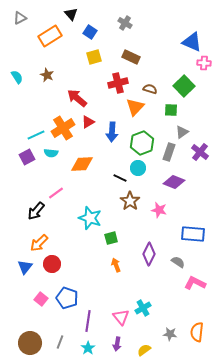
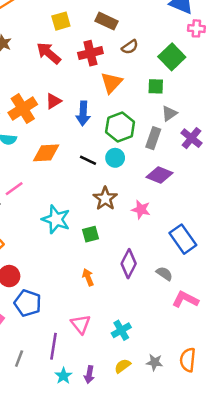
brown semicircle: (150, 89) -> (130, 47), moved, turned 128
red arrow: (77, 98) -> (49, 53), moved
black line: (120, 178) -> (88, 160), moved
blue rectangle: (193, 234) -> (183, 239), turned 50
green square: (111, 238) -> (90, 234), moved
blue pentagon: (67, 298) -> (28, 303), moved
pink triangle: (121, 317) -> (81, 324), moved
gray line: (60, 342) -> (19, 359), moved
cyan star: (88, 348) -> (63, 376), moved
yellow semicircle: (144, 350) -> (122, 366), moved

